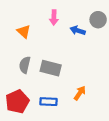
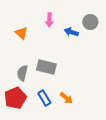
gray semicircle: (25, 65) -> (22, 73), moved
orange arrow: (80, 93) -> (66, 98), moved, turned 96
blue rectangle: (49, 102) -> (44, 98), turned 56

